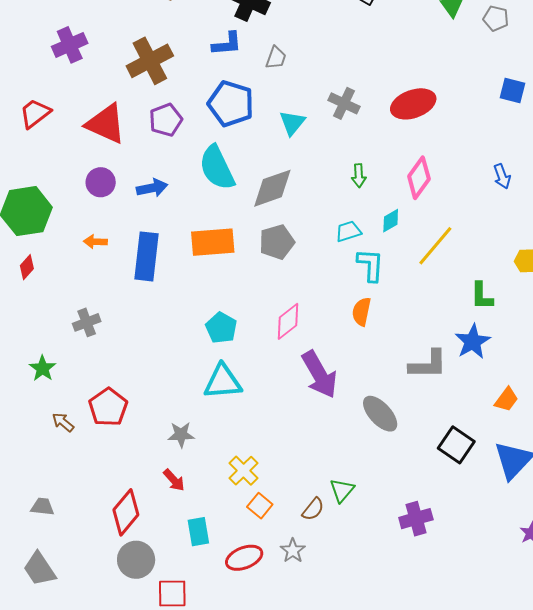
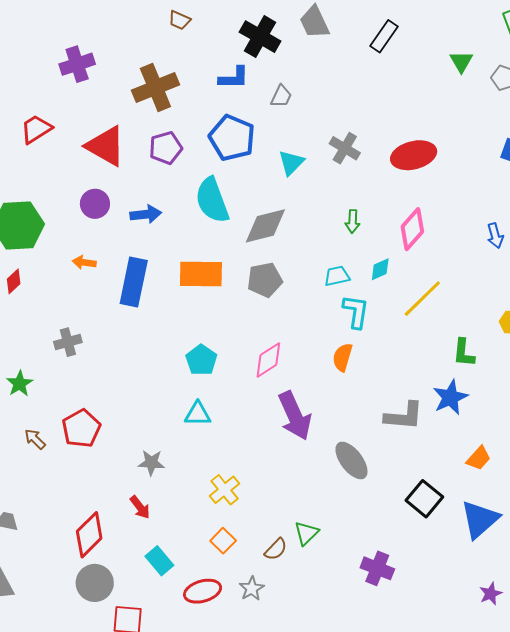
cyan triangle: (223, 382) -> (198, 414), size x0.7
yellow cross: (244, 471) -> (225, 490), moved
purple cross: (416, 519) -> (377, 568), turned 32
cyan rectangle: (198, 532) -> (159, 561), turned -36

